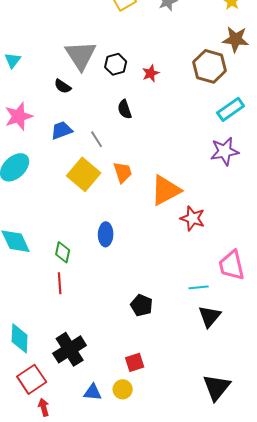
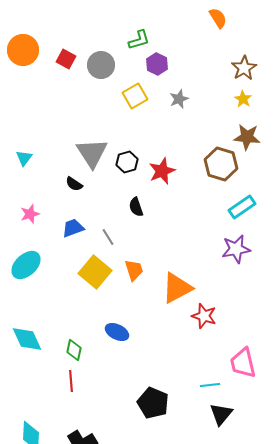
red star: (151, 73) -> (162, 171), size x1.5
pink star: (19, 116) -> (30, 214), size x0.7
blue ellipse: (106, 234) -> (117, 332), turned -65
black pentagon: (142, 305) -> (153, 403), size x1.4

